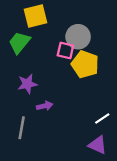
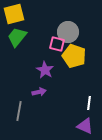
yellow square: (35, 16) -> (14, 14), moved
purple star: (27, 84) -> (45, 70), moved, turned -30
white line: (102, 119) -> (89, 103), turned -48

